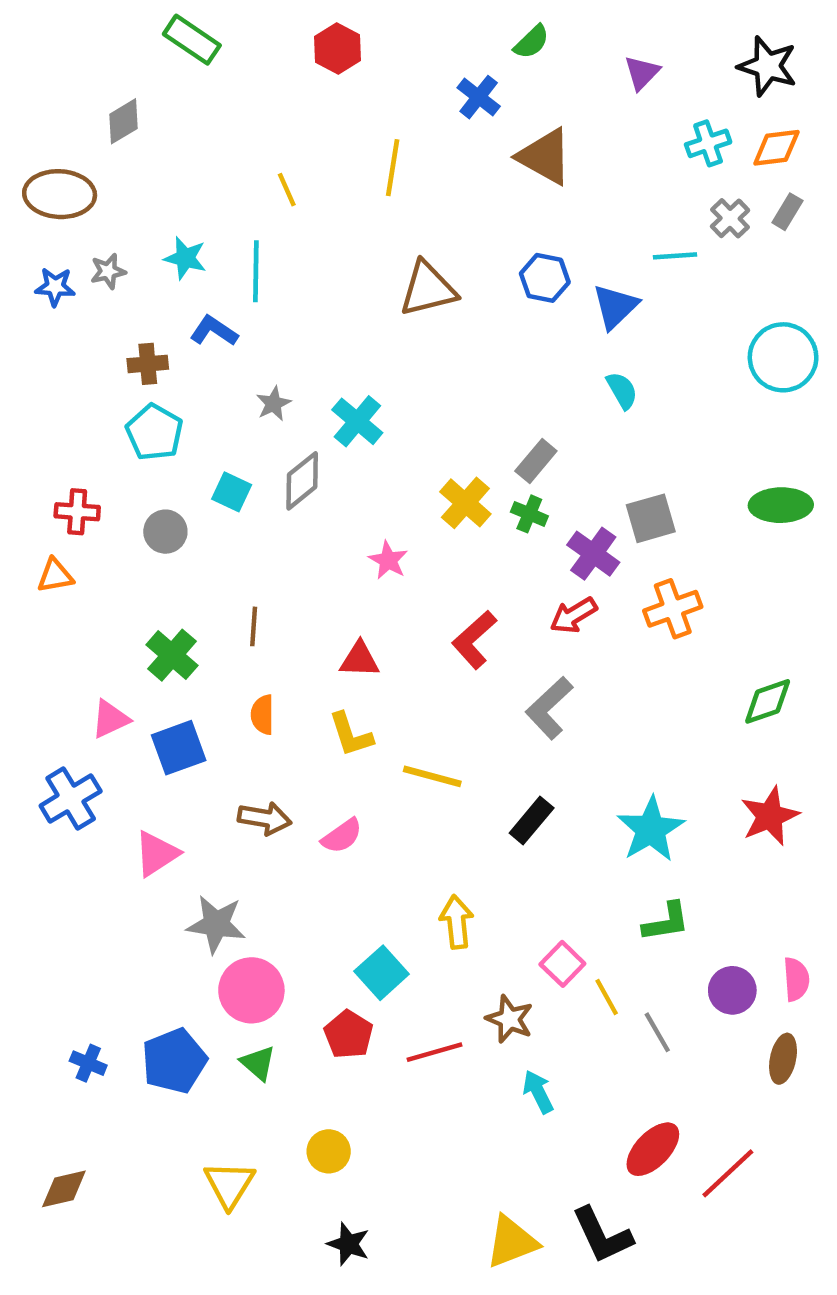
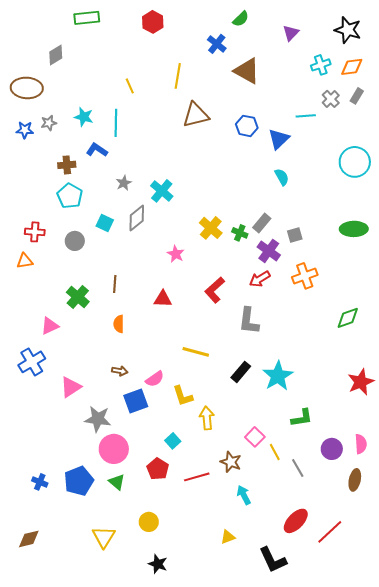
green rectangle: (192, 40) -> (87, 18), turned -40
brown triangle: (428, 289) -> (196, 115), moved
gray rectangle: (536, 461) -> (262, 223), moved
gray square: (651, 518) -> (295, 235), size x0.7
gray L-shape: (549, 708) -> (249, 321), turned -40
yellow L-shape: (351, 734) -> (183, 396), moved
blue square: (179, 748) -> (136, 401), moved
red star: (770, 816) -> (361, 382), moved
brown arrow: (265, 818) -> (120, 371), size x0.7
cyan star: (651, 829) -> (278, 376), moved
cyan square: (382, 973) -> (173, 441), size x0.7
yellow triangle: (512, 1242) -> (228, 537), moved, size x0.6

